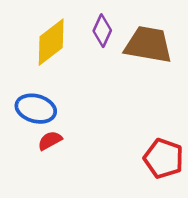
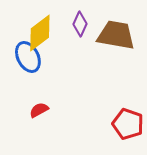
blue ellipse: (36, 109) -> (28, 57), moved, turned 48

